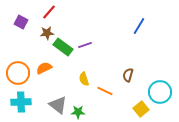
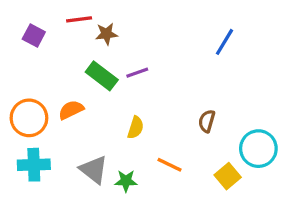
red line: (49, 12) -> (79, 19), turned 42
brown star: (47, 33) -> (107, 34), moved
yellow semicircle: (84, 79) -> (136, 128), turned -144
orange line: (105, 91) -> (170, 165), moved

